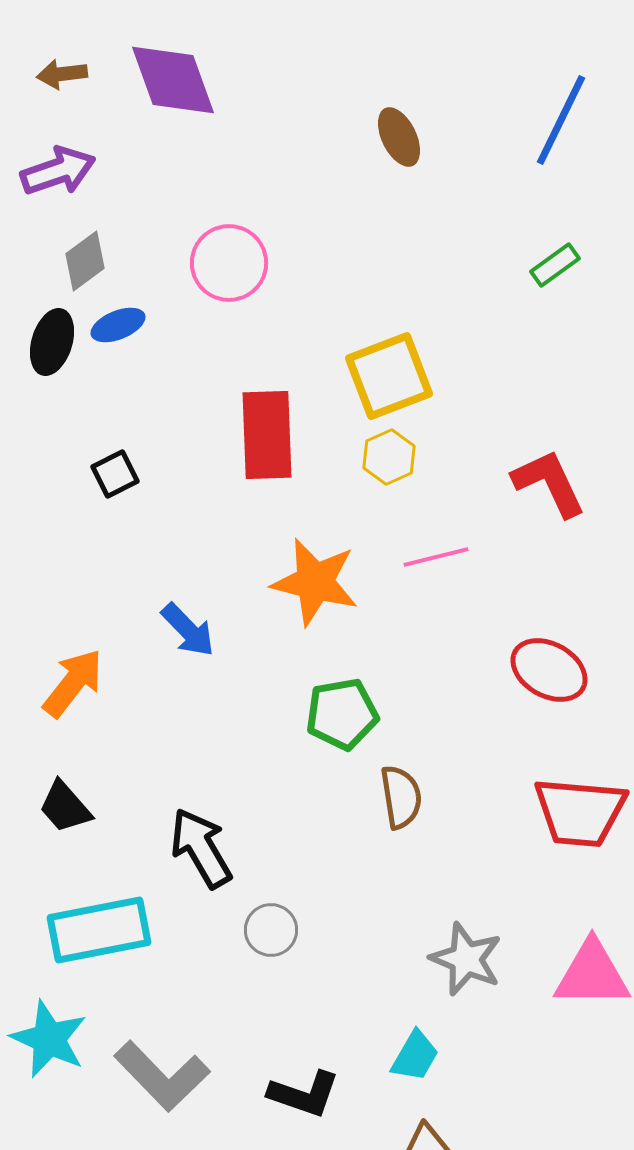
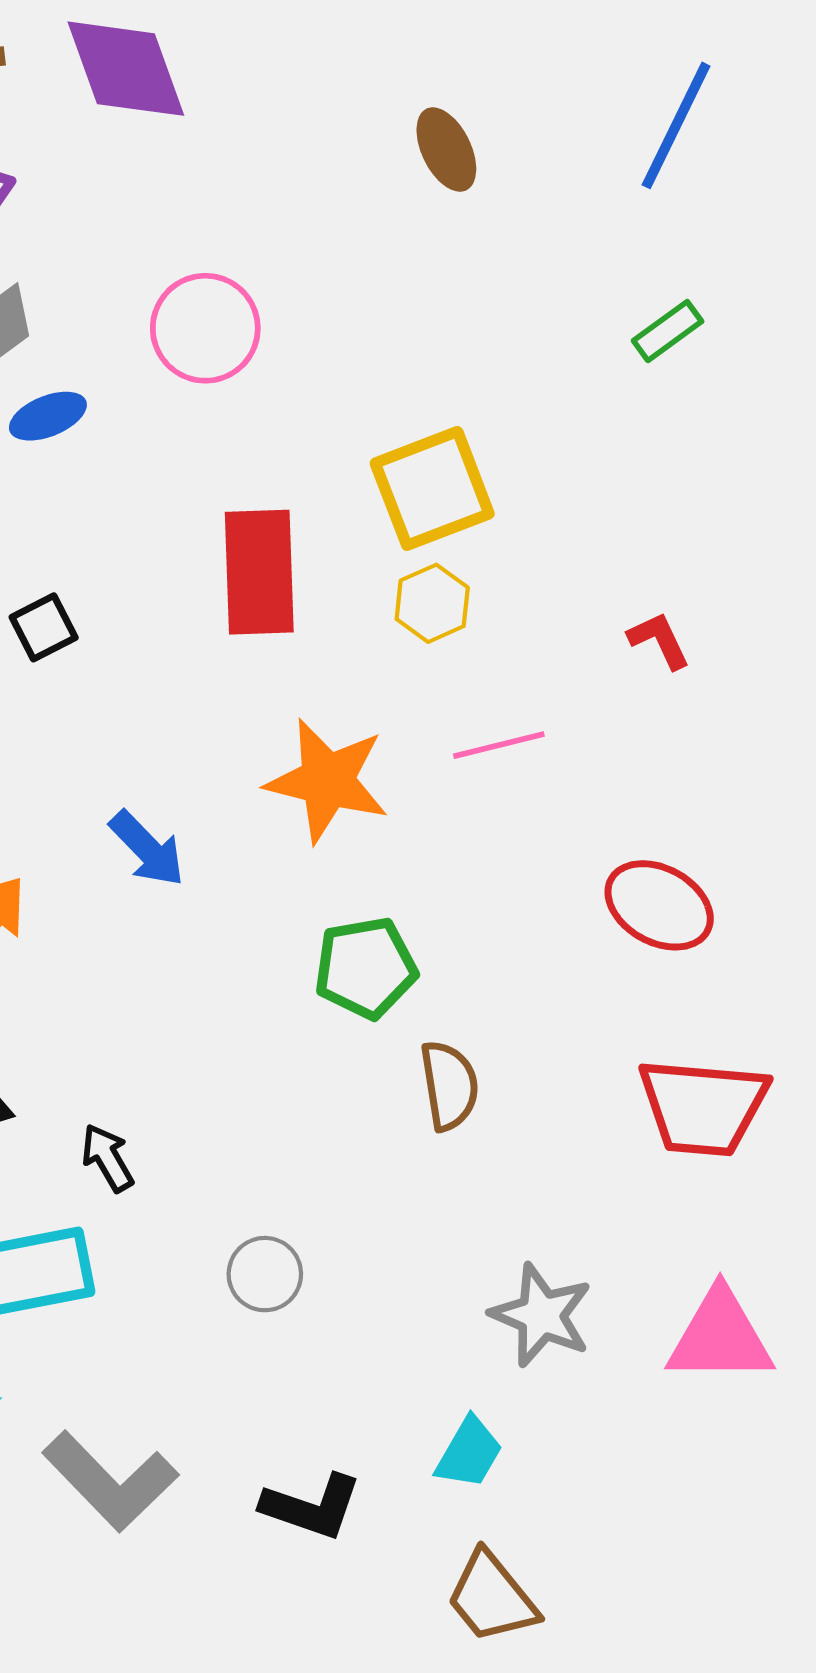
red L-shape: (549, 483) -> (659, 640), size x0.6
black arrow: (201, 848) -> (107, 1158), moved, size x0.6

